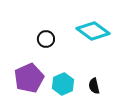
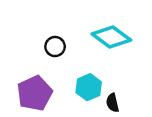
cyan hexagon: (63, 84) -> (89, 87), moved

